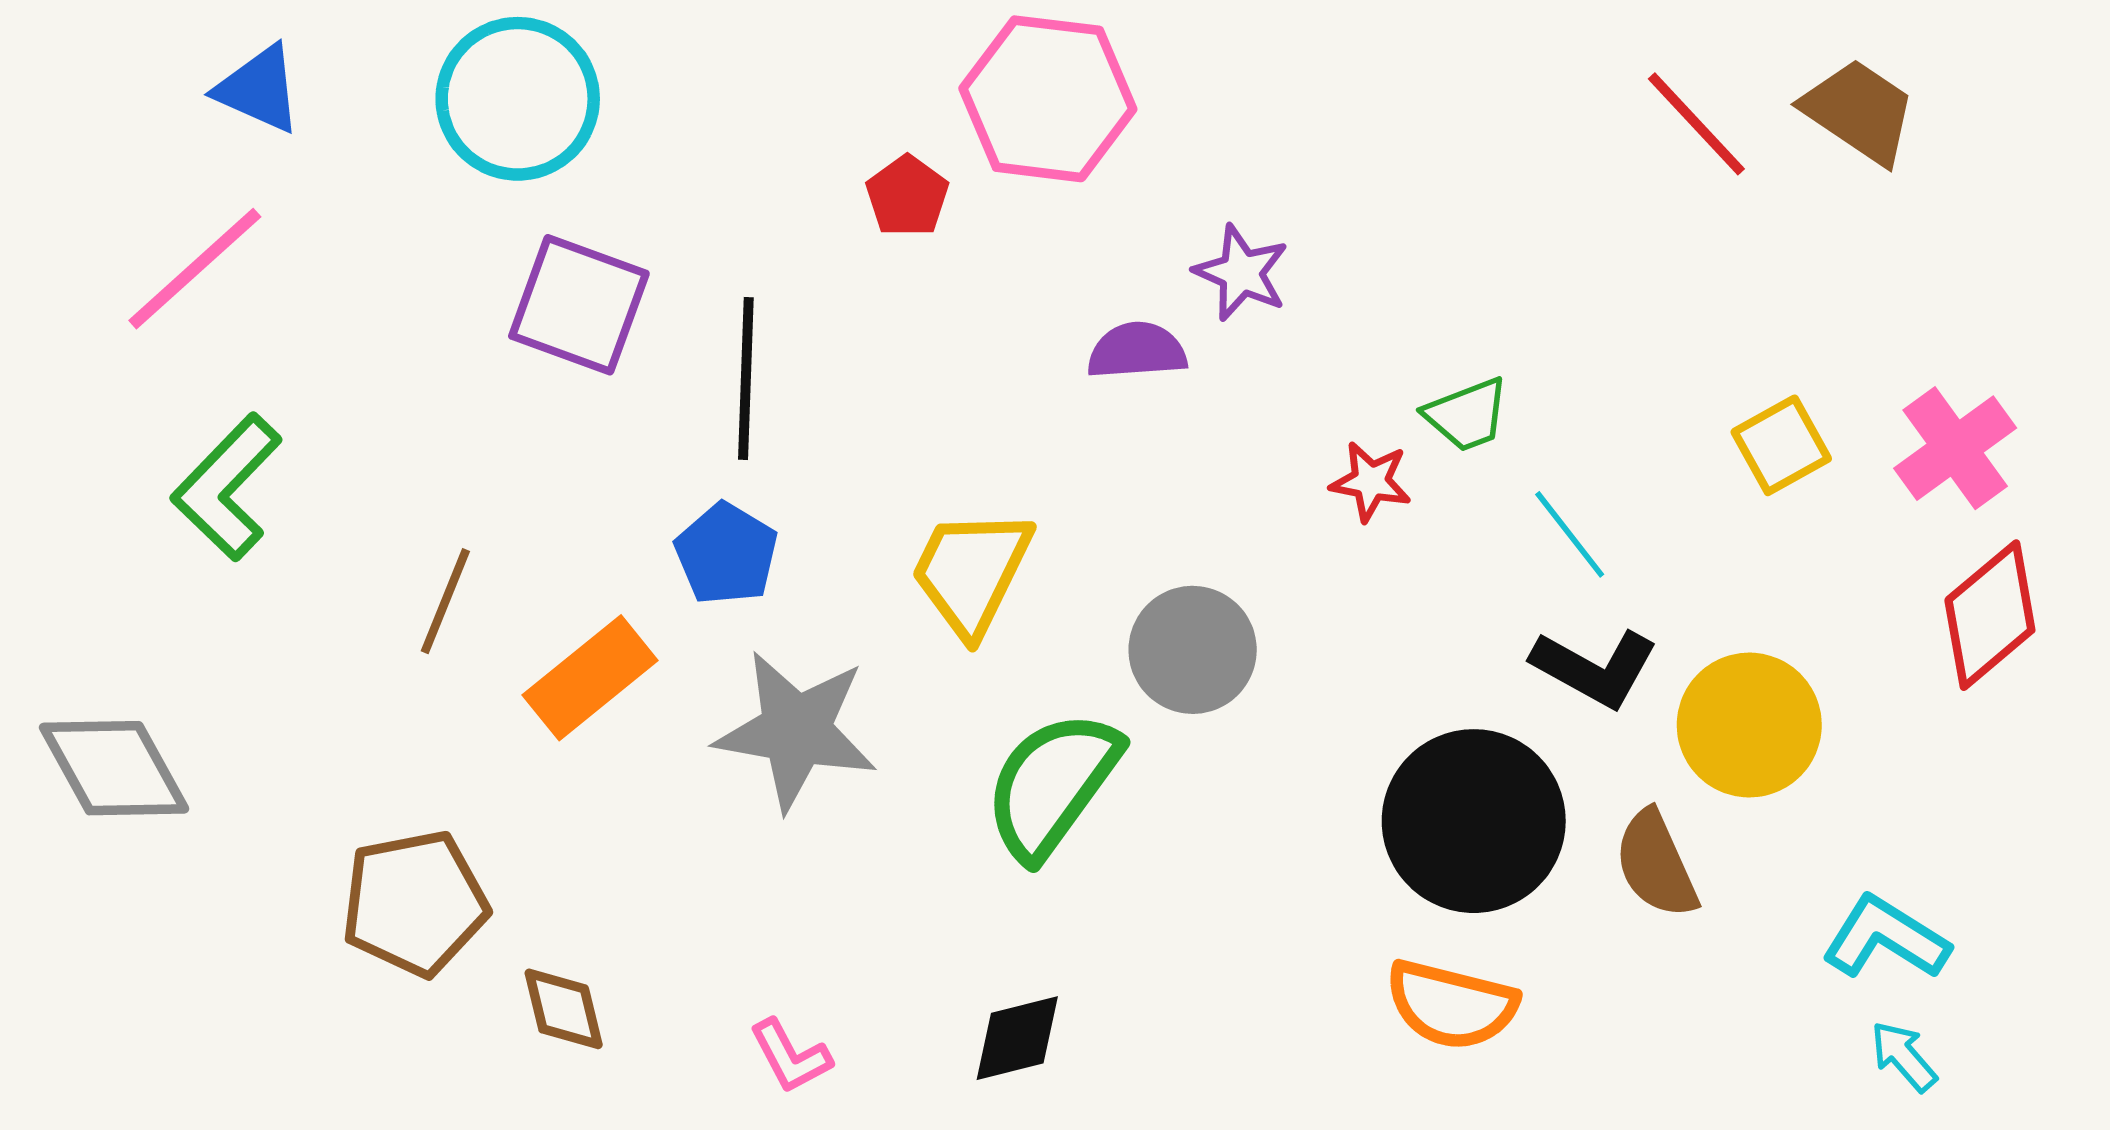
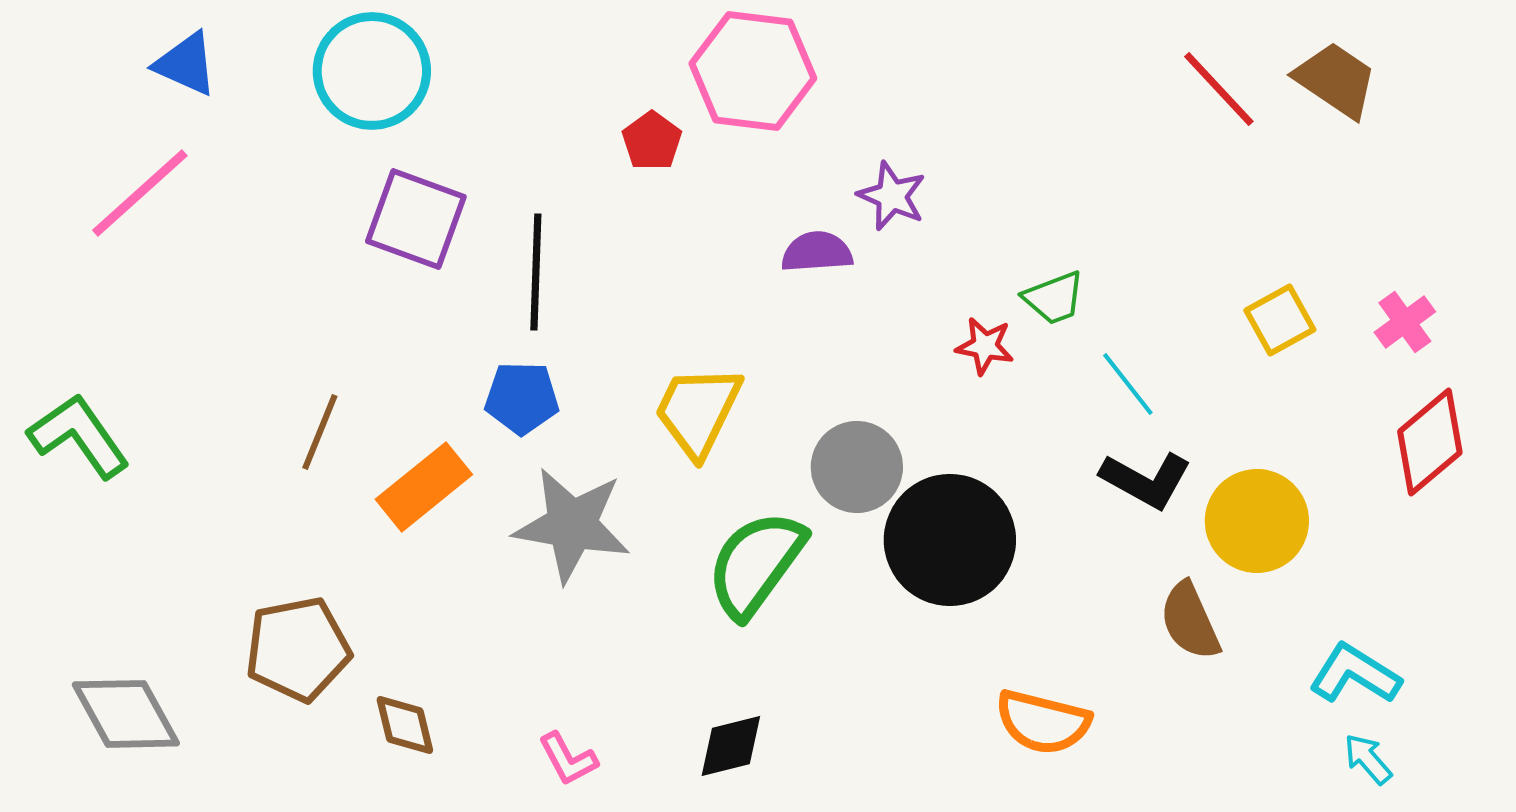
pink cross: (1955, 448) -> (1405, 322), size x0.7
green L-shape: (227, 487) -> (79, 436), moved, turned 101
blue pentagon: (726, 554) -> (522, 398), turned -30
gray diamond: (114, 768) -> (126, 714), moved
black circle: (1474, 821) -> (950, 540), moved

